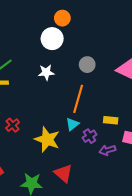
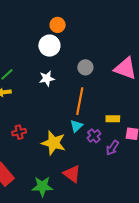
red cross: (13, 125) -> (19, 132), turned 32
purple arrow: (107, 150) -> (112, 148), turned -35

